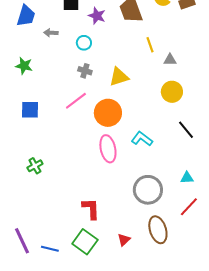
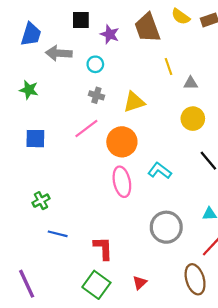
gray arrow: (51, 33) -> (59, 53), size x1.6
brown ellipse: (158, 230) -> (195, 279), moved
blue line: (50, 249) -> (58, 234), moved

